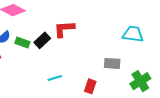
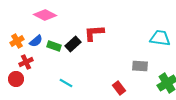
cyan line: (55, 78) -> (66, 83), moved, turned 48
red rectangle: (90, 86) -> (119, 88), turned -56

